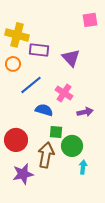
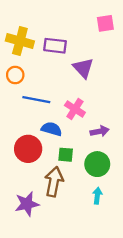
purple rectangle: (39, 50) -> (55, 46), moved
blue line: (31, 85) -> (36, 100), turned 50
red circle: (16, 140) -> (28, 149), moved
green circle: (72, 146) -> (97, 164), moved

